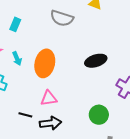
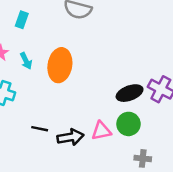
black ellipse: (96, 61) -> (130, 93), moved
pink triangle: (49, 98) -> (101, 131), moved

